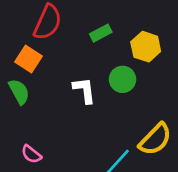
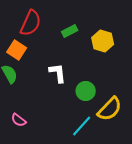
green circle: (123, 79) -> (86, 91), moved

